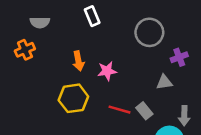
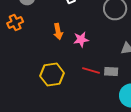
yellow hexagon: (73, 98) -> (52, 74), moved
gray rectangle: (144, 111) -> (111, 71), turned -48

